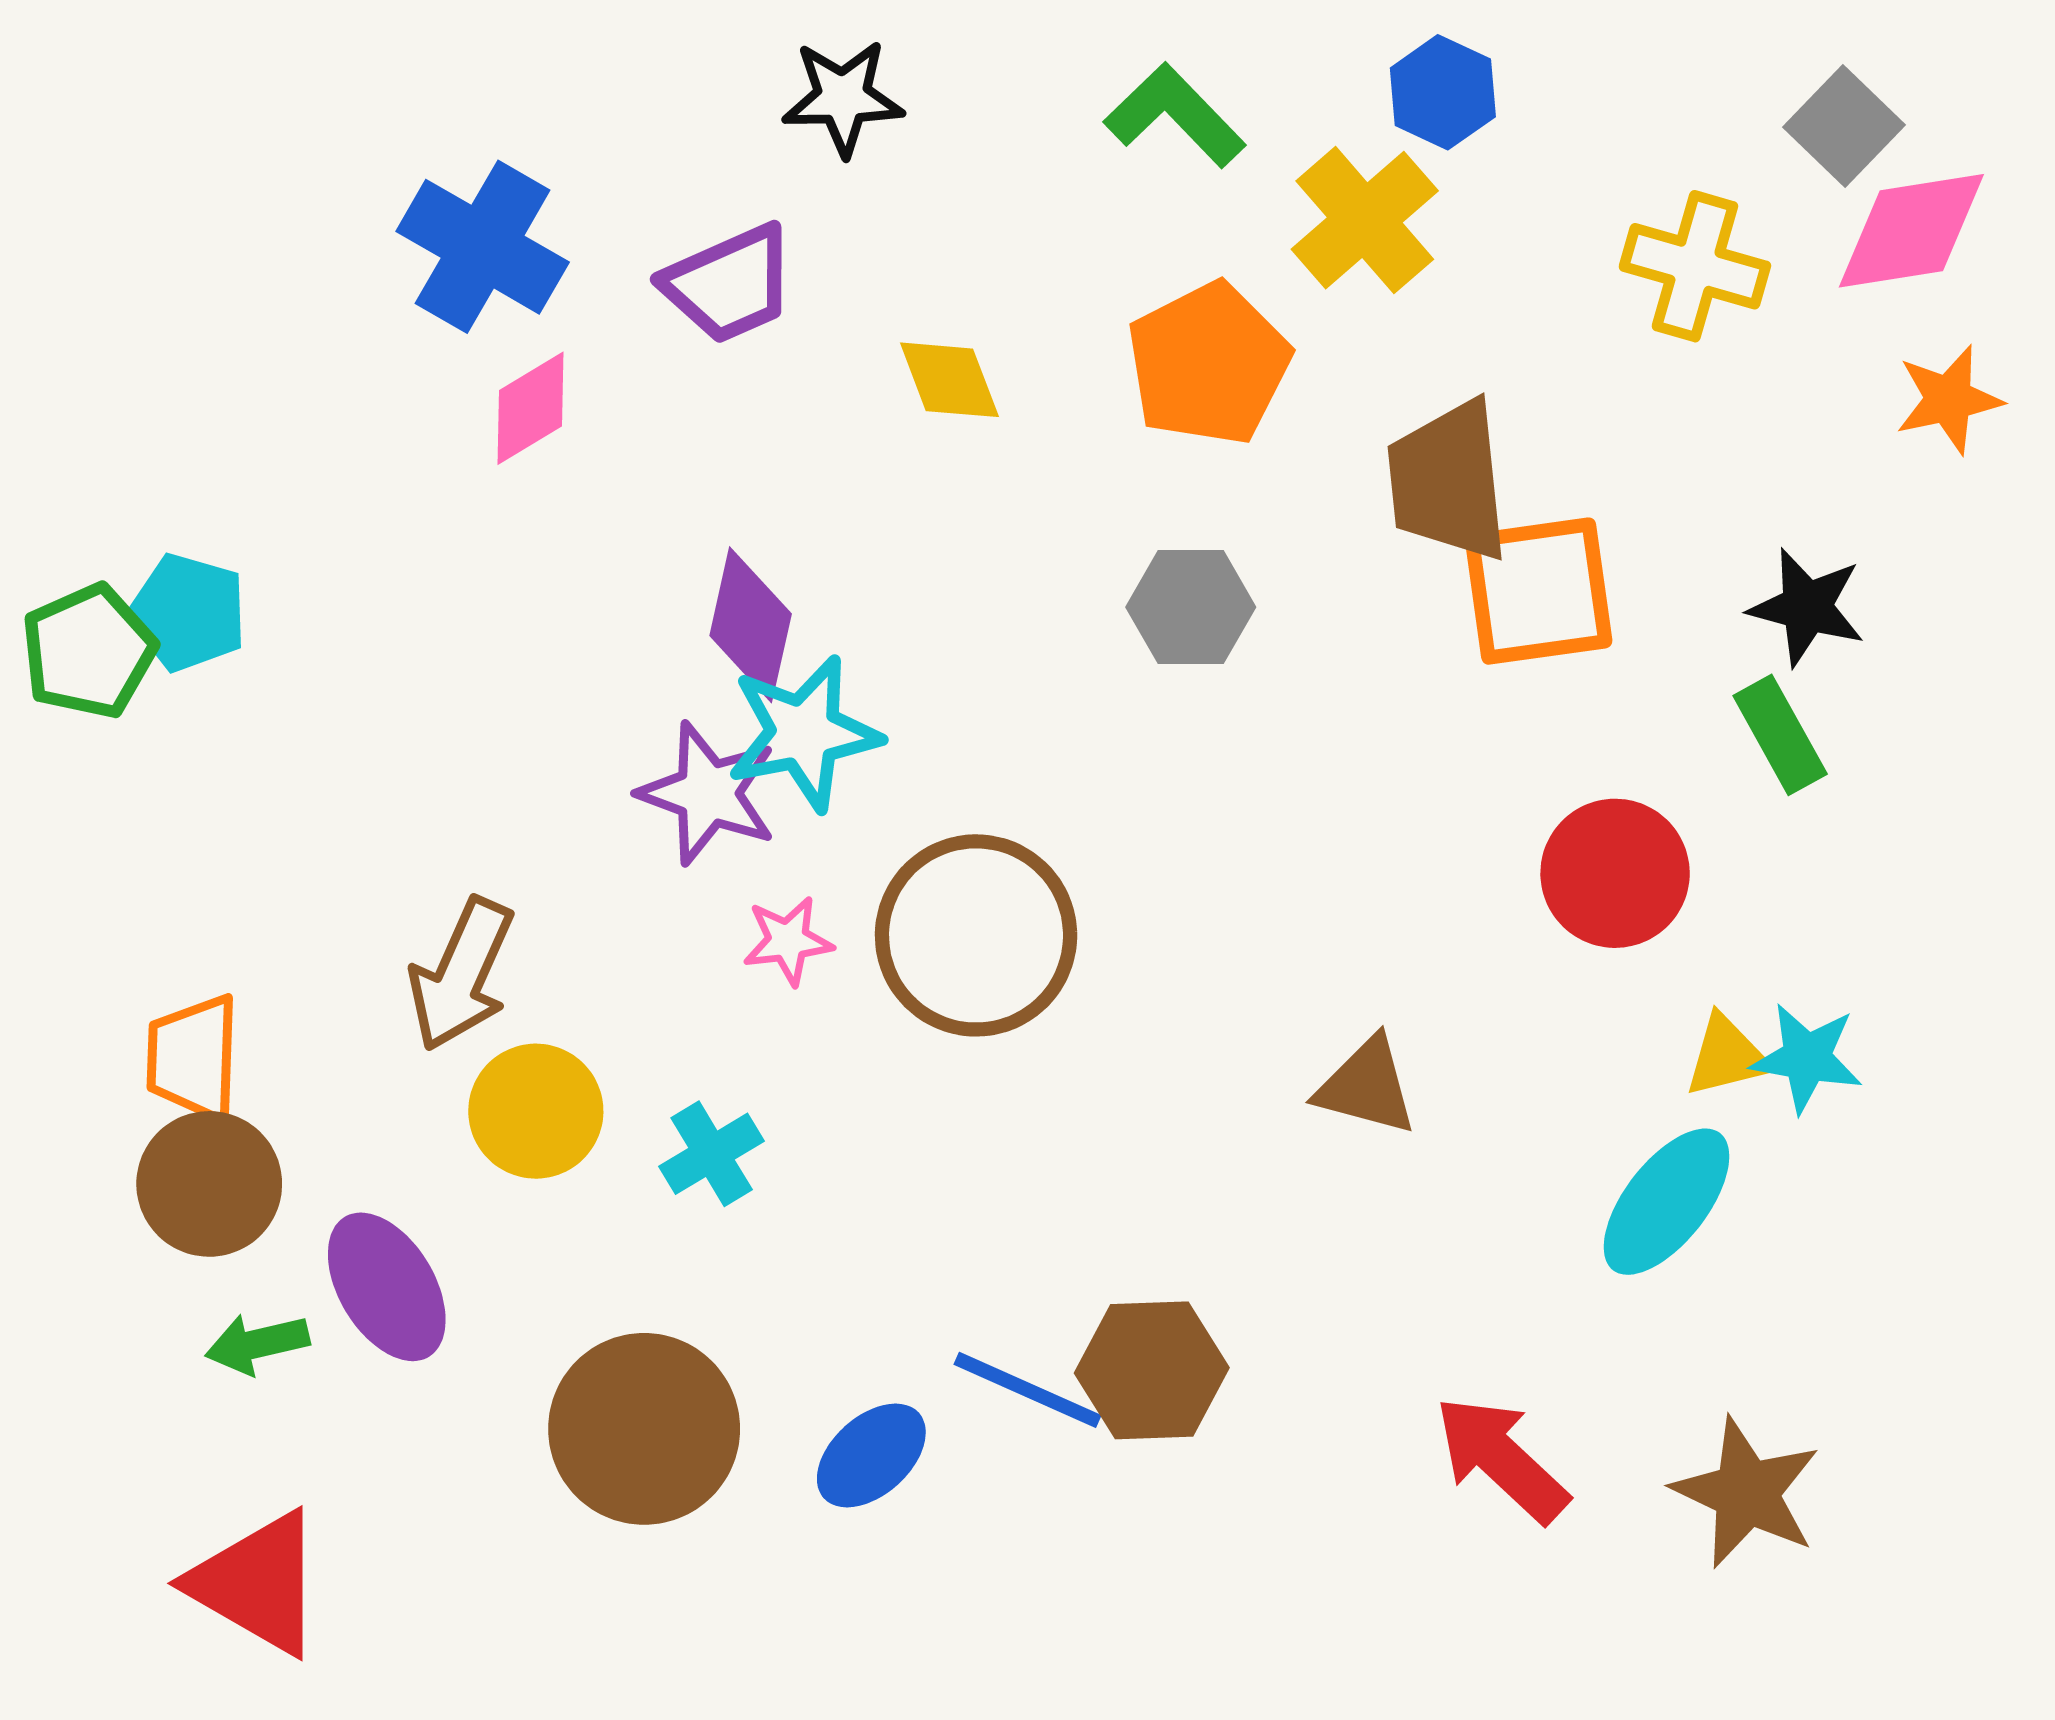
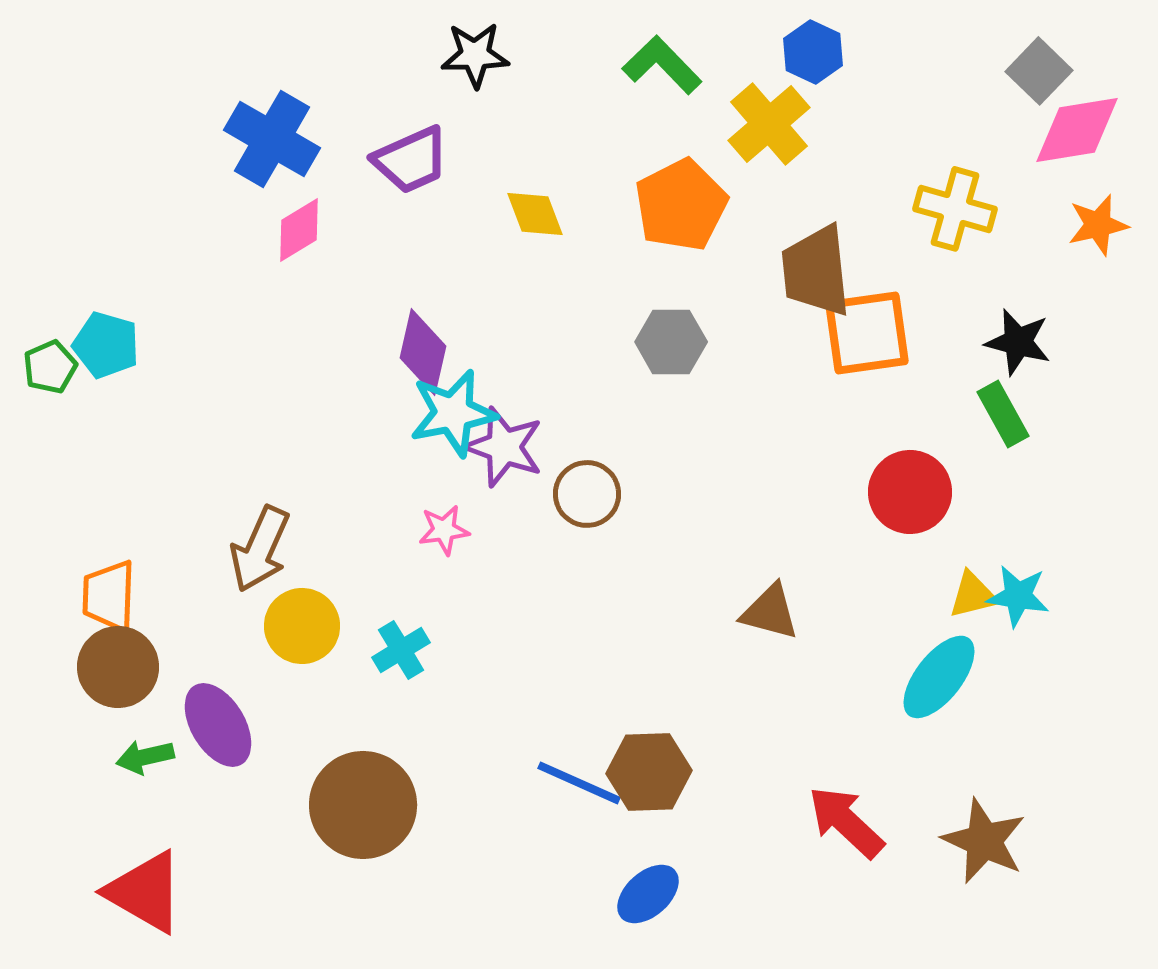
yellow cross: (1695, 266) -> (955, 209), moved
green pentagon: (89, 651) -> (50, 367), size x0.7
purple star: (708, 793) -> (504, 447), moved
brown circle: (976, 935) -> (587, 494), moved, size x0.6
blue ellipse: (871, 1455) -> (648, 894), moved

